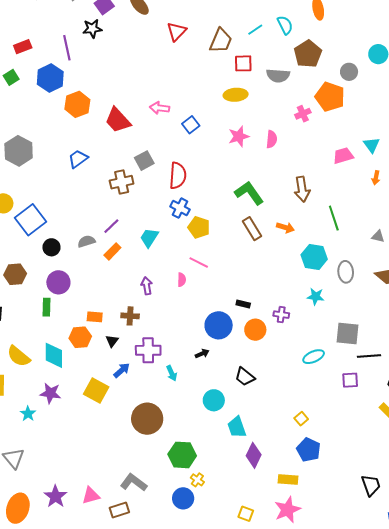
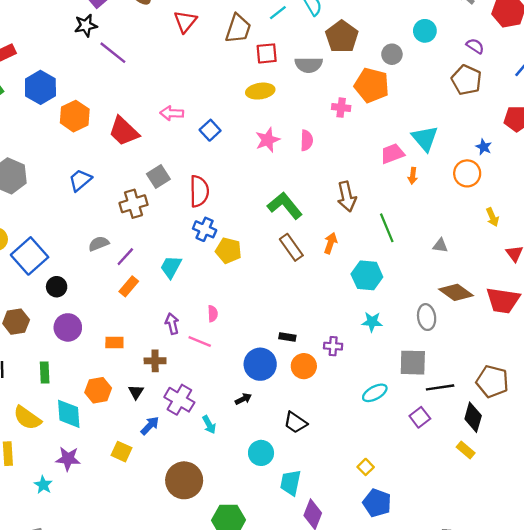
purple line: (67, 48) -> (113, 53), moved, turned -35
pink cross: (303, 114) -> (341, 108), turned 35
cyan triangle: (372, 145) -> (425, 138), size x1.4
orange arrow: (376, 178) -> (413, 176), moved
orange arrow: (285, 227) -> (330, 243), turned -84
gray semicircle: (86, 241) -> (99, 244), moved
pink line: (199, 263) -> (200, 341), moved
gray ellipse: (346, 272) -> (427, 317), moved
green rectangle: (46, 307) -> (45, 373), moved
orange rectangle: (95, 317) -> (114, 342), moved
purple cross: (148, 350) -> (179, 400), turned 35
purple square: (350, 380) -> (420, 417), turned -30
yellow square: (96, 390) -> (122, 452), size x0.7
cyan trapezoid: (237, 427) -> (290, 483), turned 35

